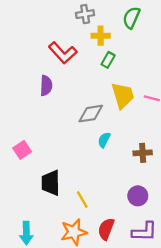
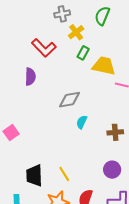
yellow cross: (101, 36) -> (76, 32), turned -35
yellow trapezoid: (123, 95) -> (104, 66), moved, turned -60
black trapezoid: (51, 183) -> (34, 175), moved

